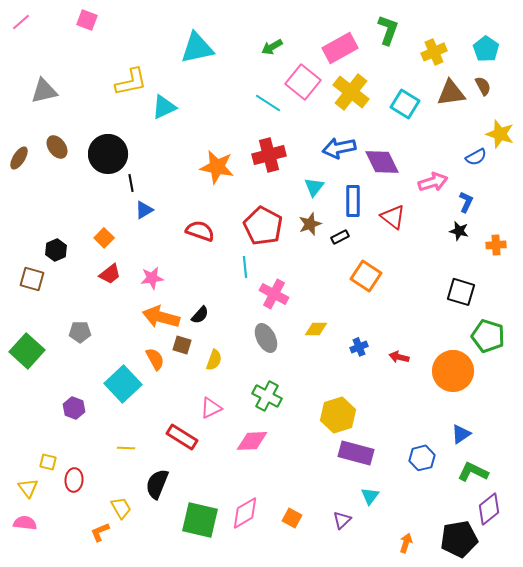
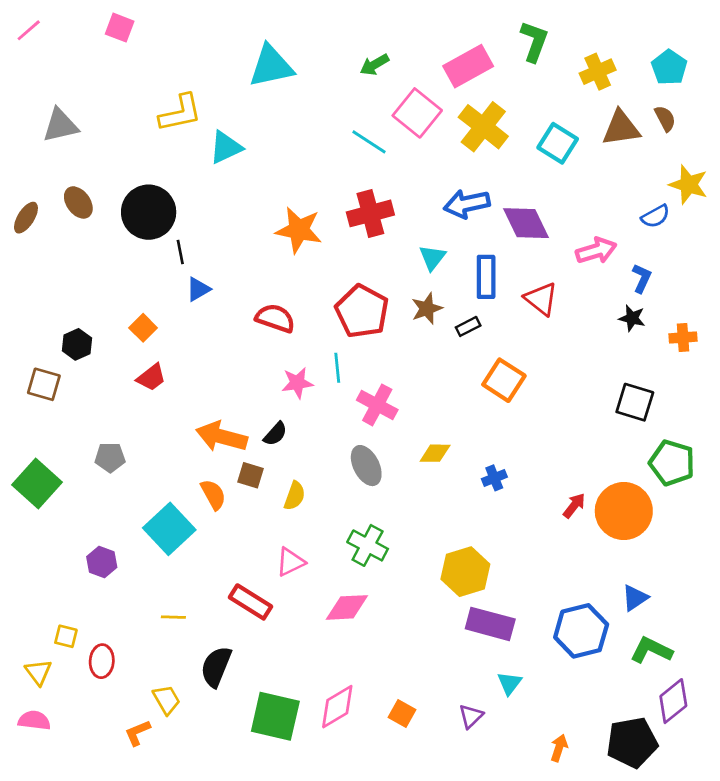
pink star: (152, 278) -> (297, 383), moved
red arrow: (399, 357) -> (574, 505), moved, turned 114
blue hexagon: (422, 458) -> (581, 631), size x1.5

